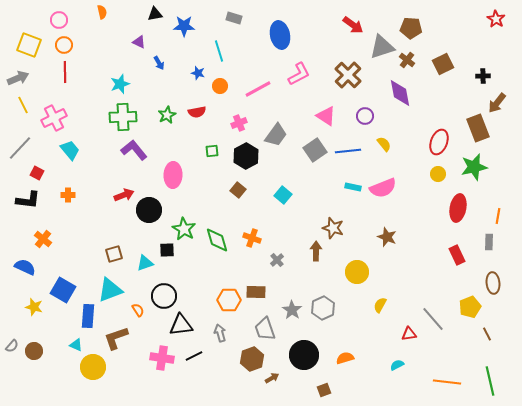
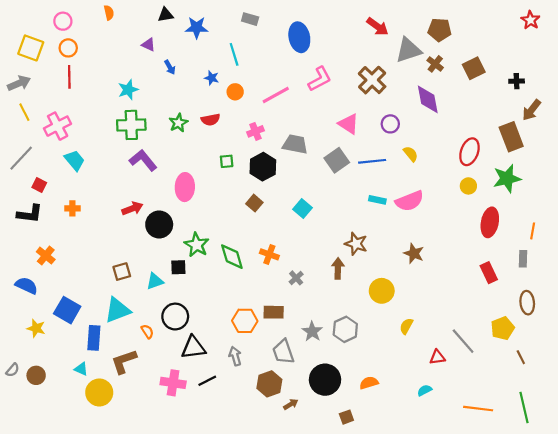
gray trapezoid: (276, 135) -> (295, 144), turned -115

